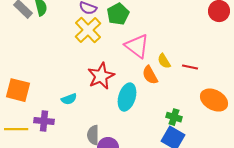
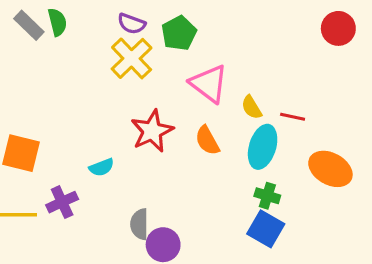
orange semicircle: (150, 75) -> (207, 140), moved
cyan ellipse: (127, 97) -> (263, 147), moved
purple cross: (44, 121) -> (62, 202), turned -30

